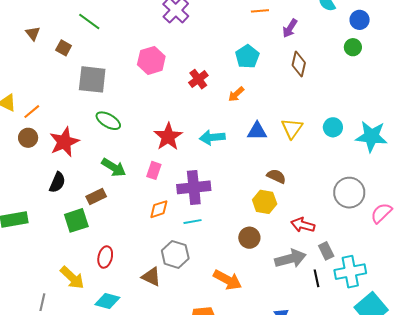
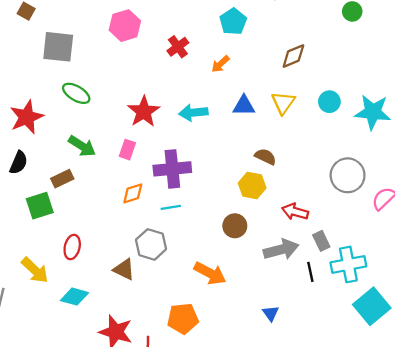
brown diamond: (299, 64) -> (293, 56), moved, turned 55

